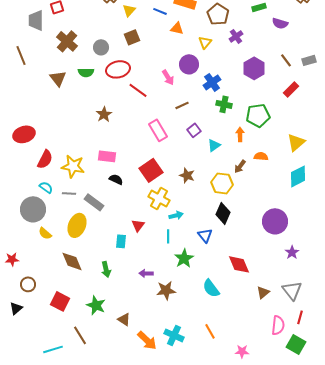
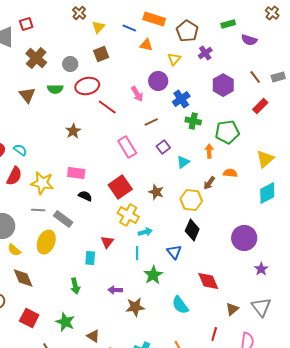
cyan semicircle: (46, 187) -> (20, 150), moved
brown diamond: (72, 261) -> (23, 278), moved
red line: (300, 317) -> (214, 334), moved

